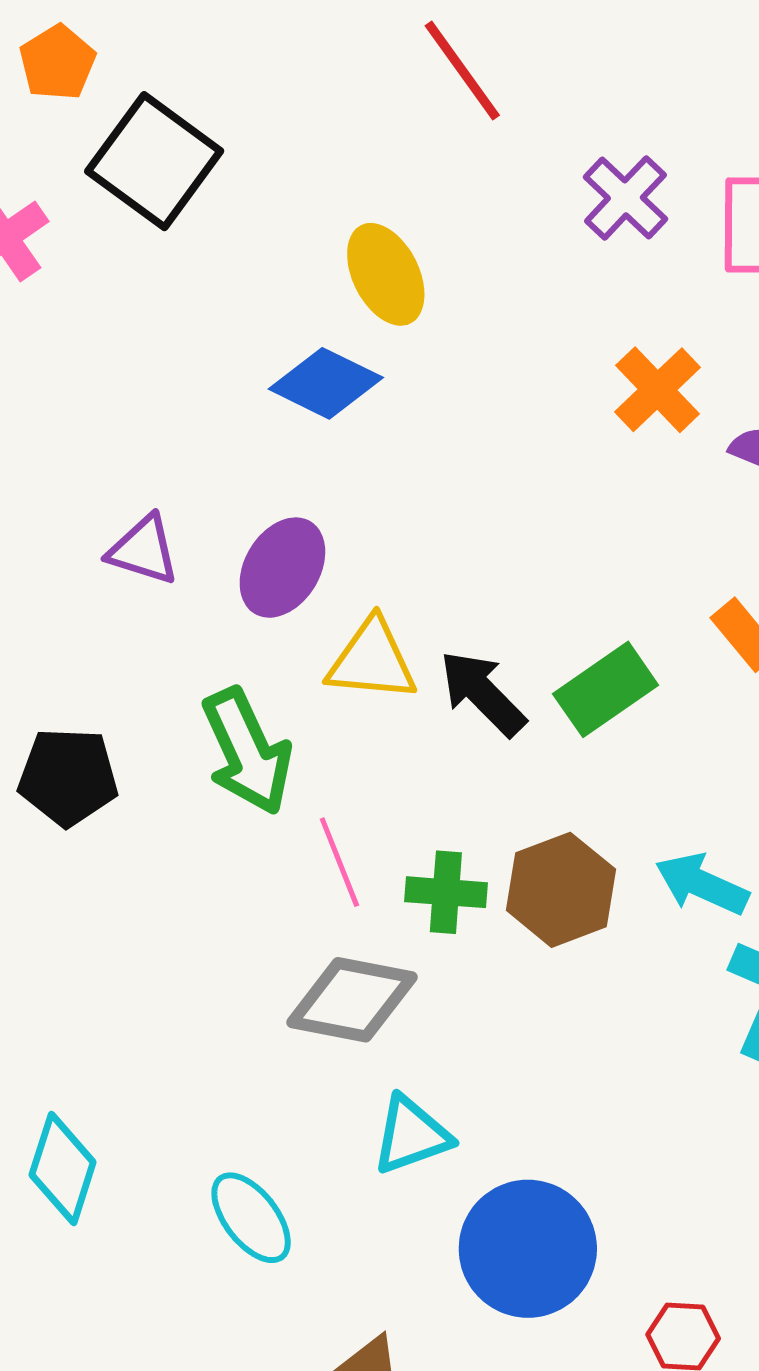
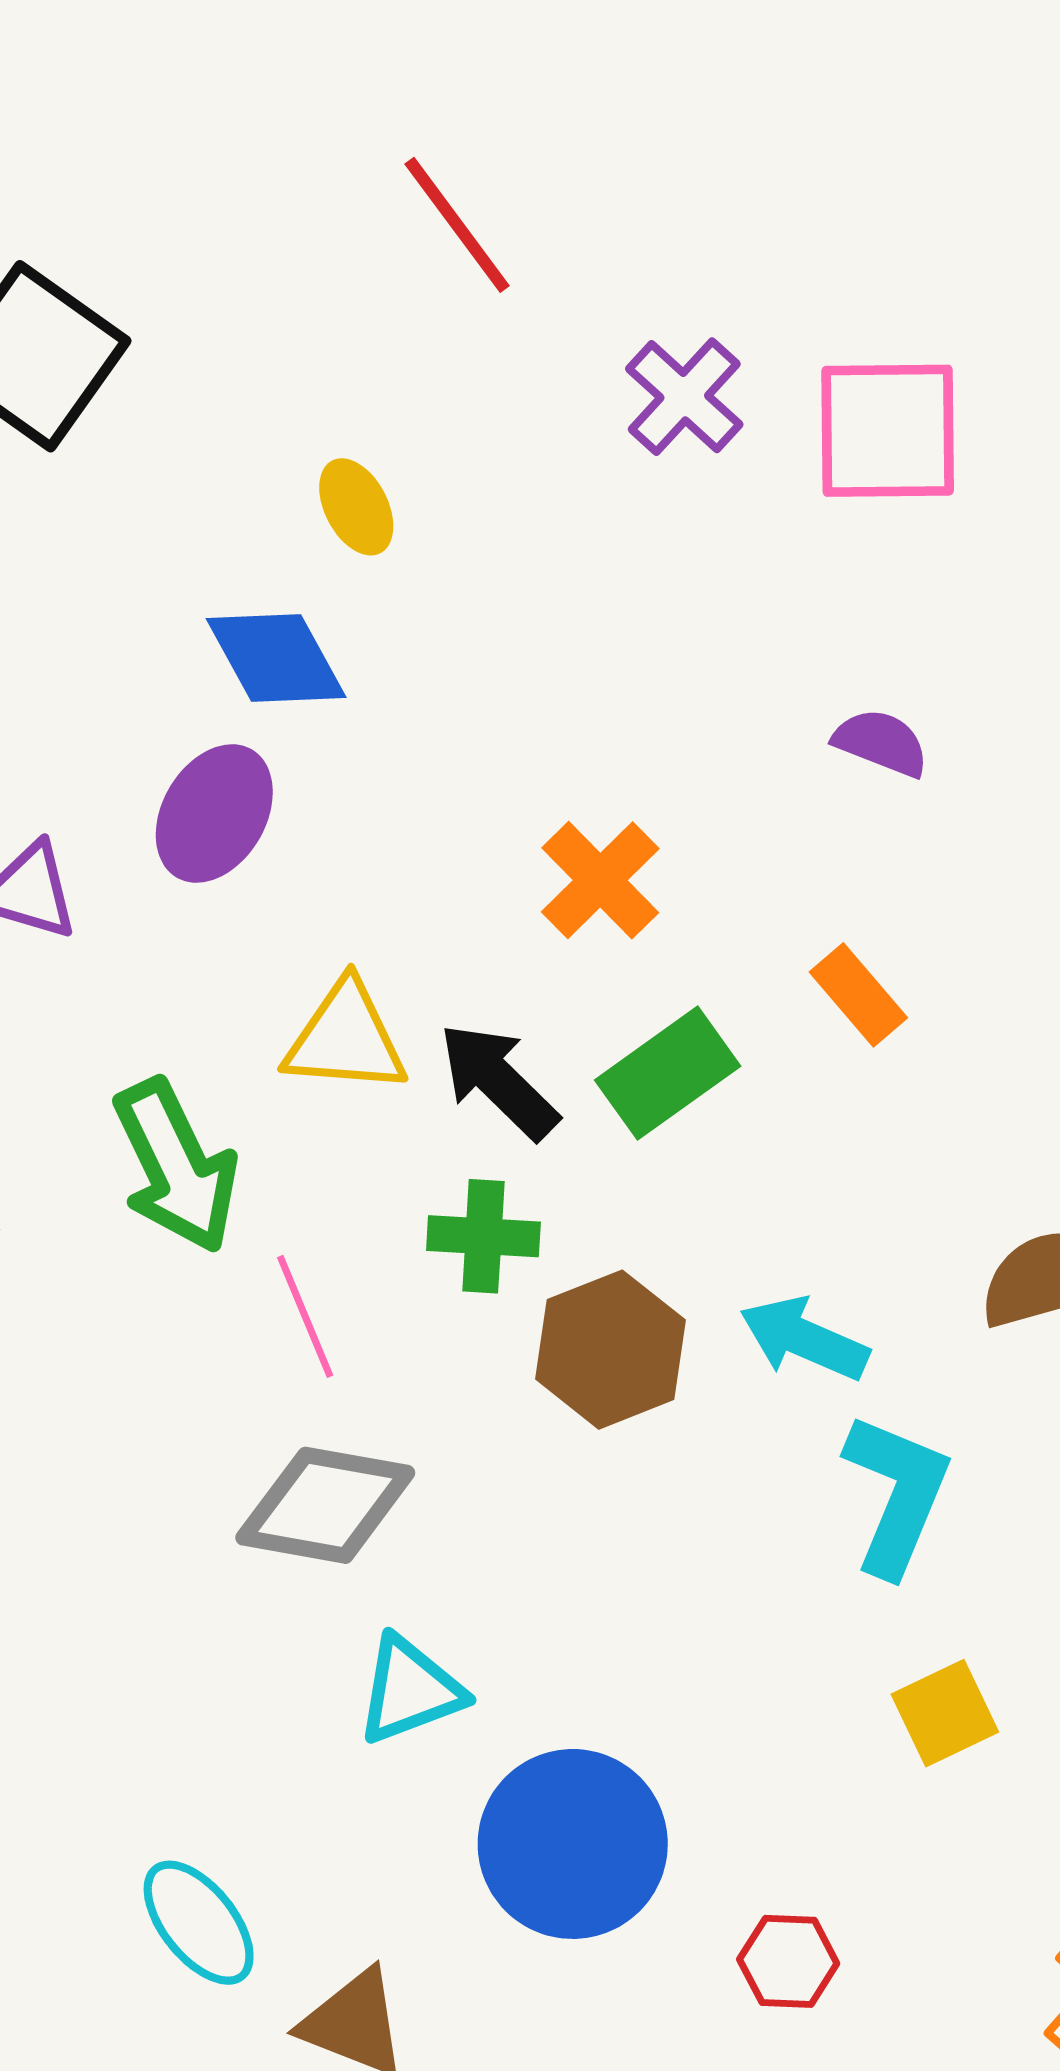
yellow ellipse: (386, 274) -> (356, 507), size x0.7
blue diamond: (326, 383) -> (276, 658), turned 36
orange cross: (658, 390) -> (600, 880), moved
purple ellipse: (282, 568) -> (214, 814), moved
green cross: (446, 892) -> (483, 1236), moved
cyan ellipse: (251, 1218) -> (199, 1923), moved

